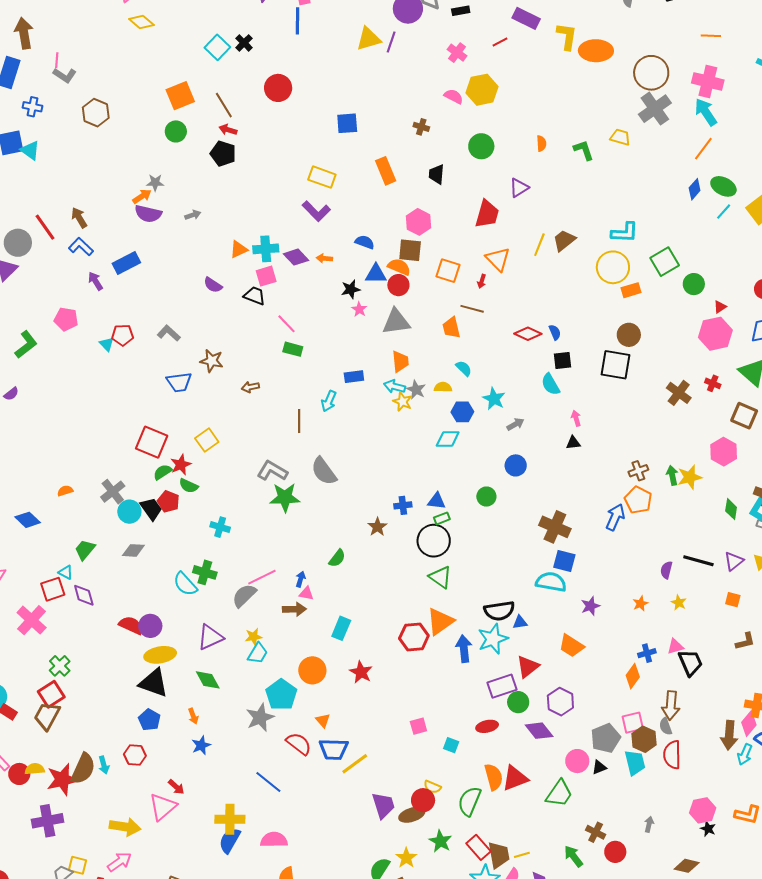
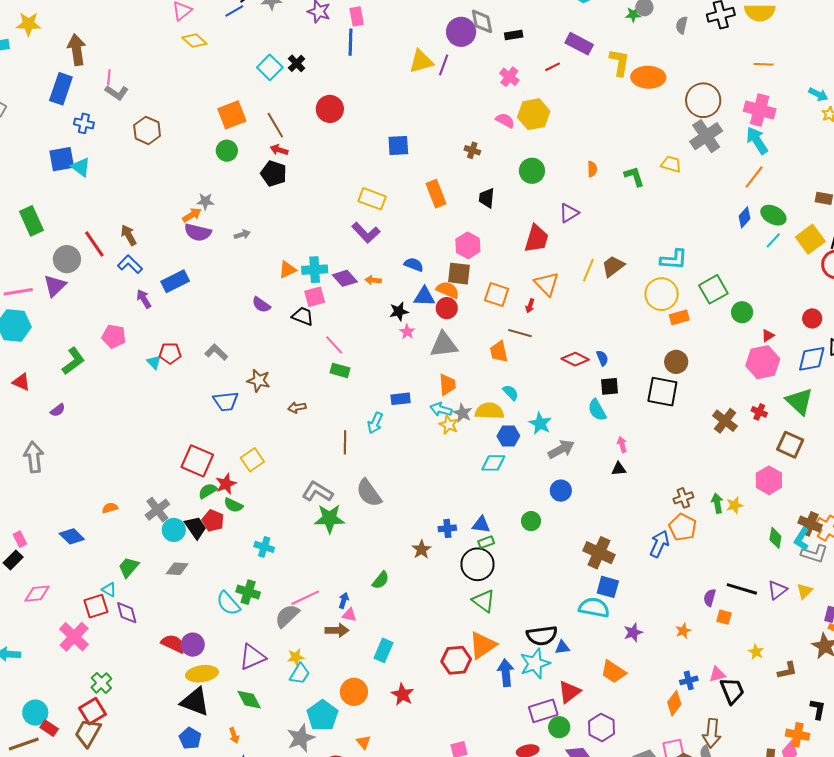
yellow semicircle: (443, 387) -> (489, 411), size x1.6
gray arrow: (515, 424) -> (561, 449), size x1.5
yellow star: (690, 477) -> (735, 505), size x0.7
orange square: (733, 600) -> (724, 617), moved
yellow star: (679, 603) -> (756, 652), moved

